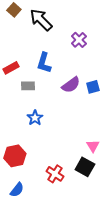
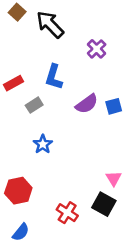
gray rectangle: (28, 86) -> (34, 105), turned -32

